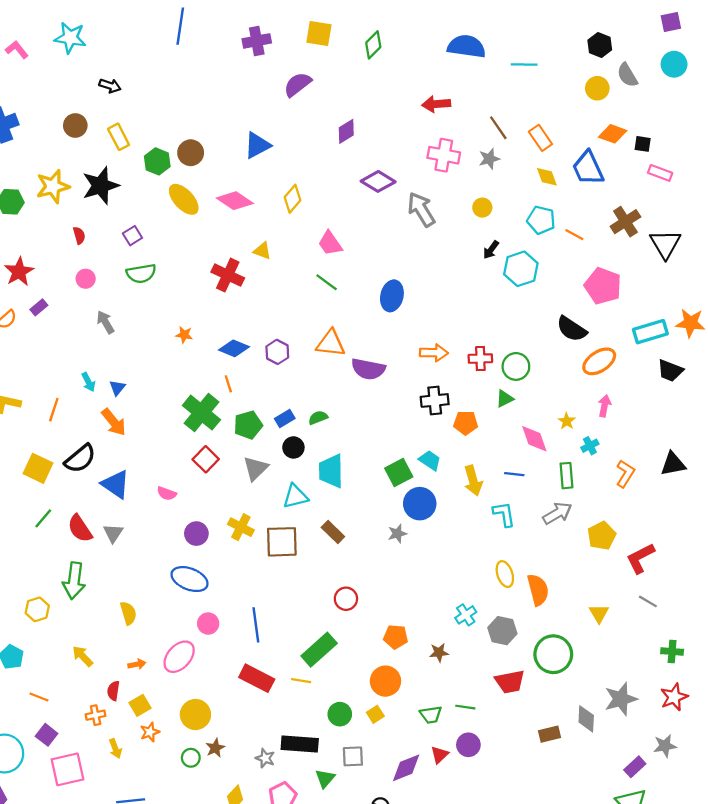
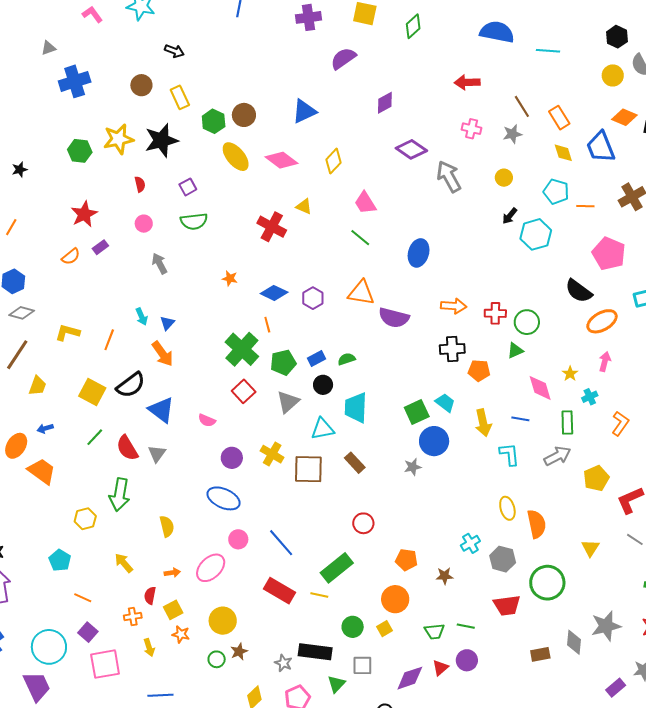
pink cross: (444, 155) -> (472, 129), size x0.7
orange line: (574, 235) -> (585, 206), turned -30
blue line: (256, 625) -> (281, 543), turned -36
orange star: (150, 732) -> (181, 634), turned 30

